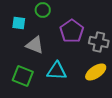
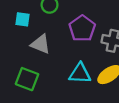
cyan triangle: (57, 71) -> (80, 73), moved

